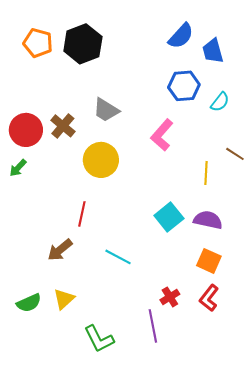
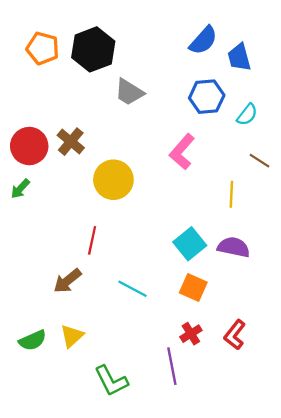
gray trapezoid: (106, 110) -> (129, 92), moved
brown line: (235, 154) -> (259, 161), moved
orange square: (209, 261) -> (193, 288), moved

